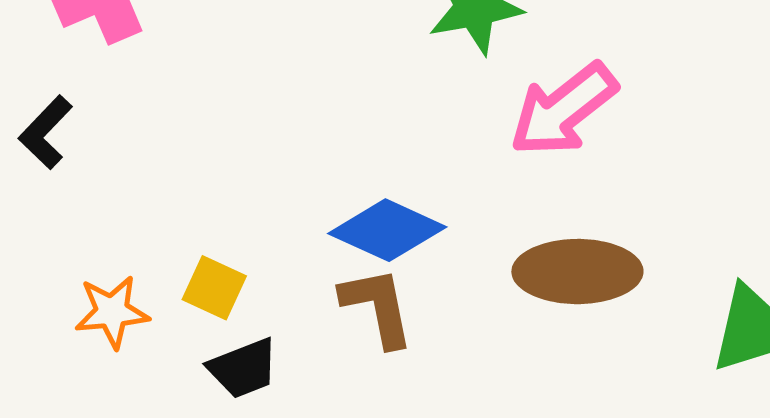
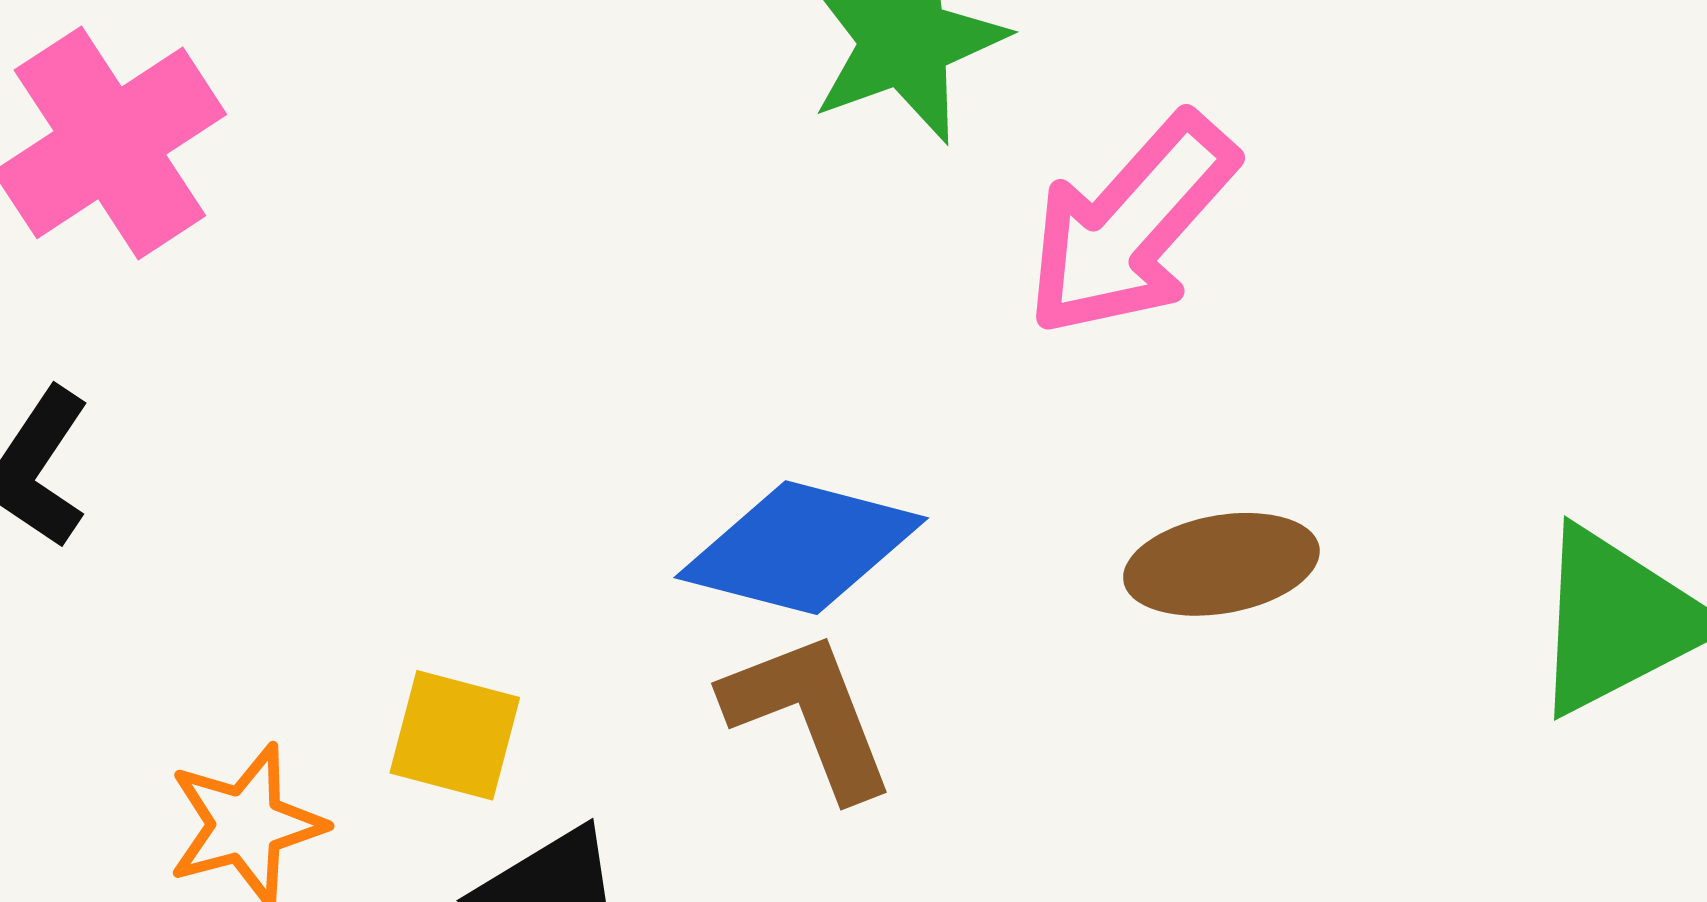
brown ellipse: (577, 272) -> (1221, 564), size x0.7

